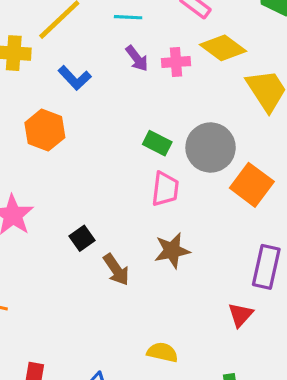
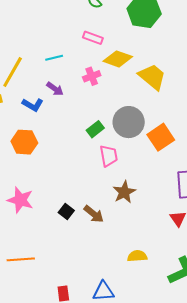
purple arrow: (137, 58) -> (55, 89), moved
green rectangle: (157, 143) -> (95, 129), turned -48
orange square: (252, 185) -> (161, 137), turned 36
black square: (82, 238) -> (66, 211), moved

